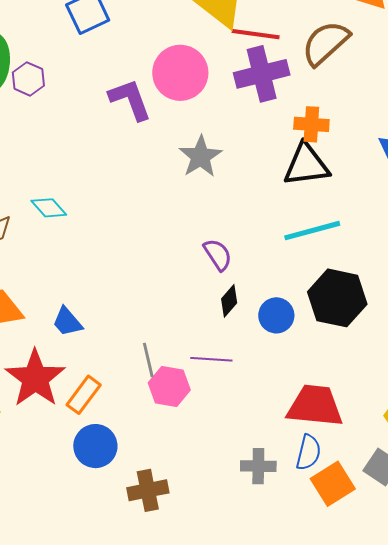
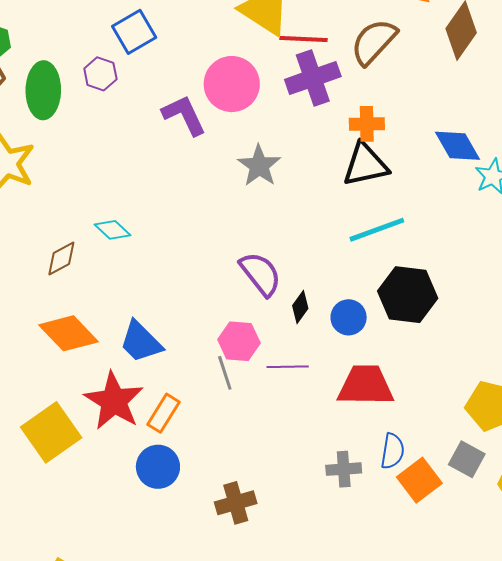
purple hexagon: (28, 79) -> (100, 74), moved
purple semicircle: (218, 255) -> (260, 274), moved, size x1.4
blue trapezoid: (67, 322) -> (141, 342), size x1.4
pink hexagon: (169, 386) -> (239, 341), moved
red trapezoid: (315, 406) -> (366, 386), moved
blue circle: (95, 446) -> (158, 467), moved

